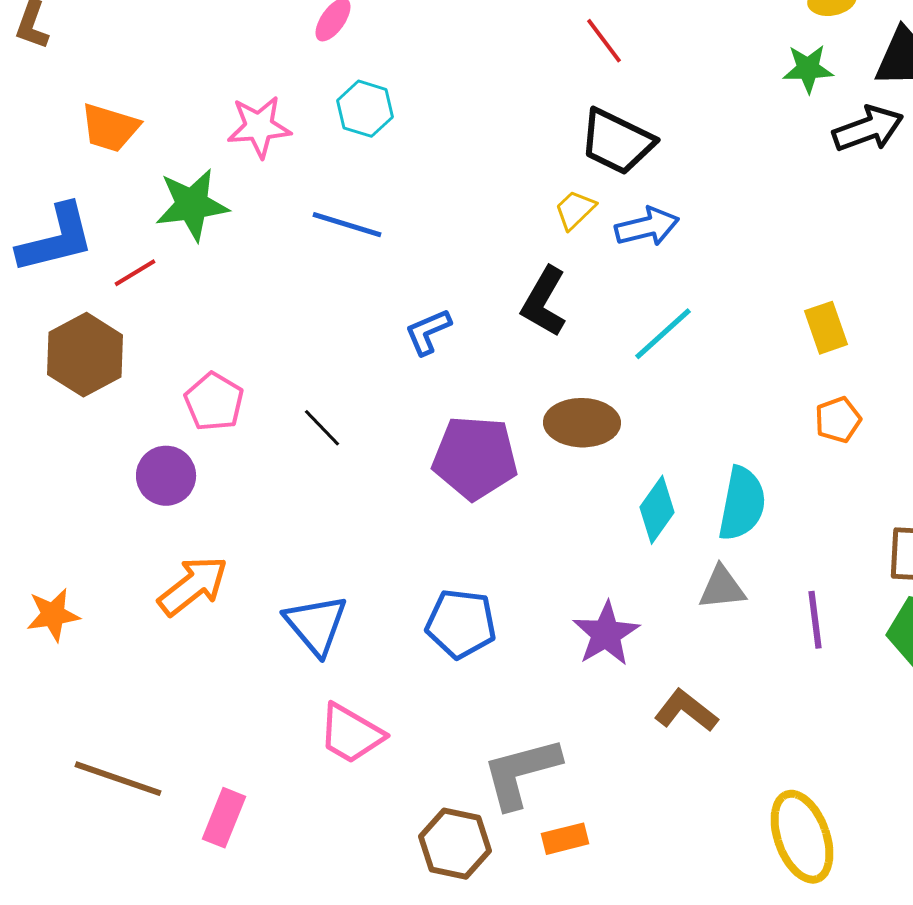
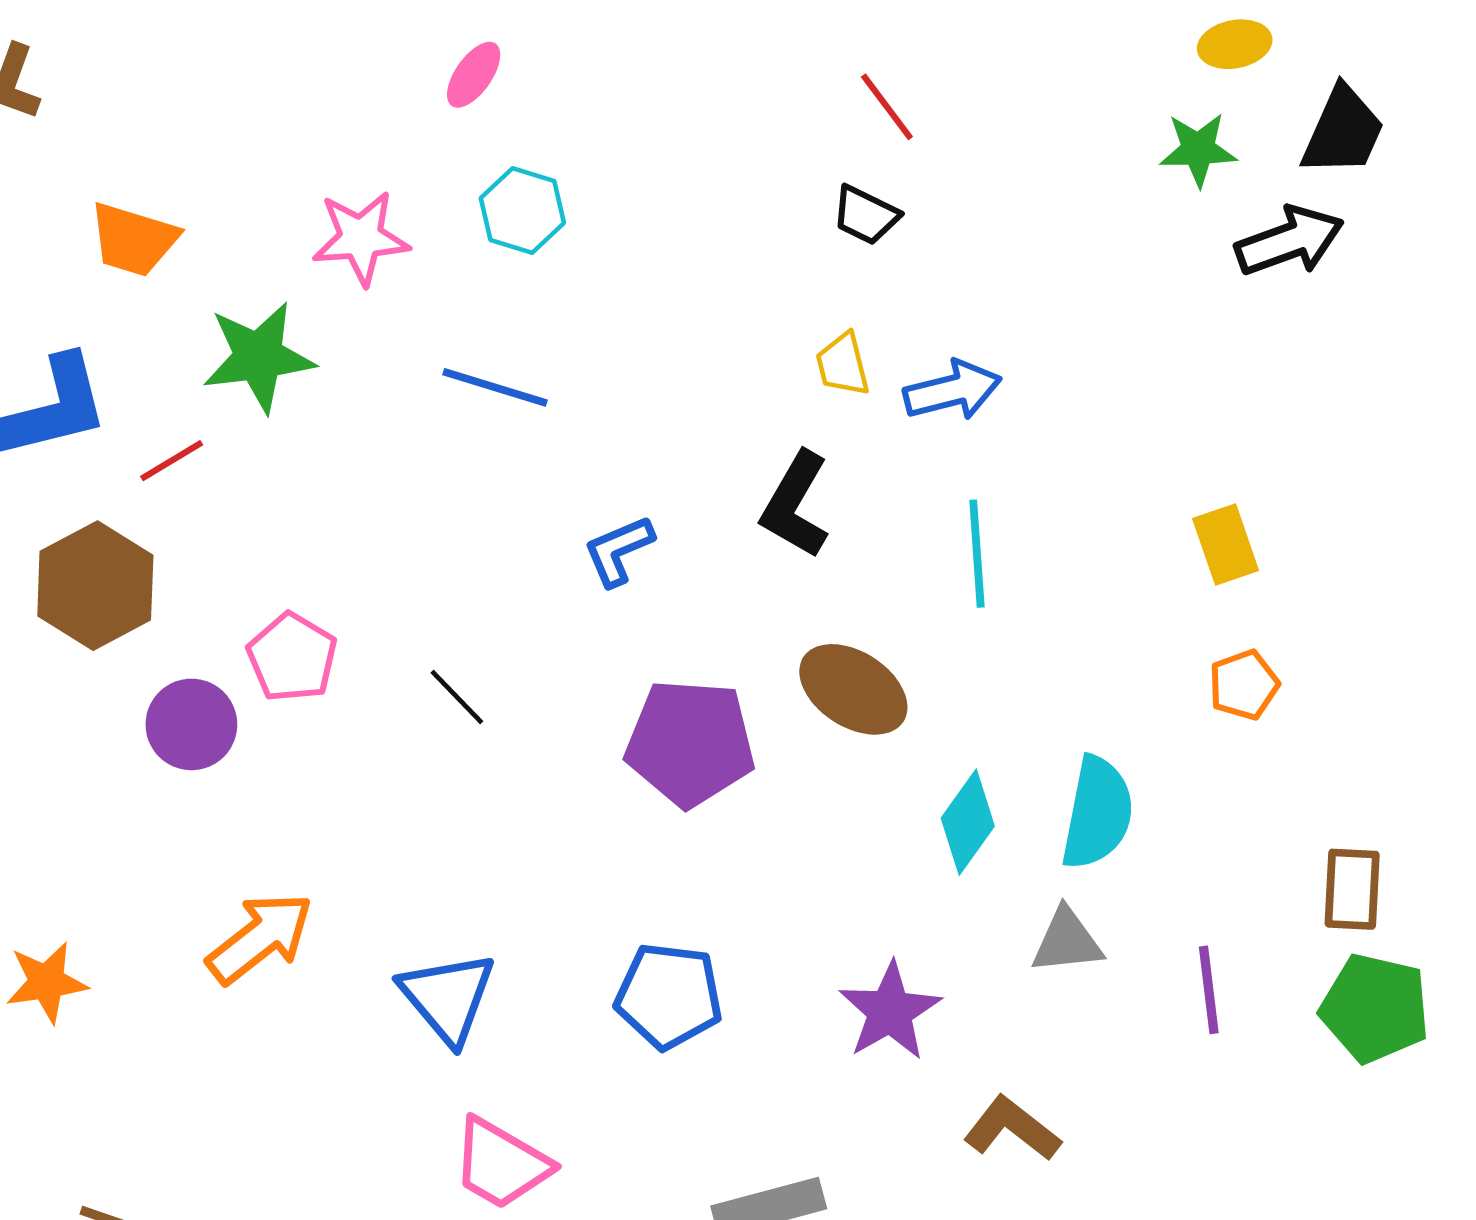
black trapezoid: (617, 142) -> (866, 215), moved, size x0.6
yellow trapezoid: (575, 210) -> (843, 365), turned -60
cyan line: (663, 334) -> (977, 554), turned -52
brown ellipse: (582, 423) -> (853, 689), turned 32
purple circle: (166, 476) -> (191, 724), moved

